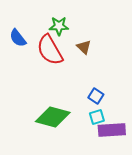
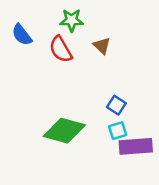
red semicircle: (50, 50) -> (61, 49), size x0.7

